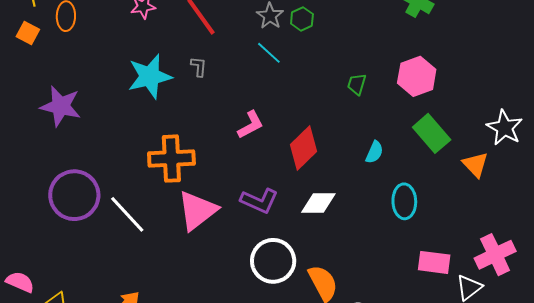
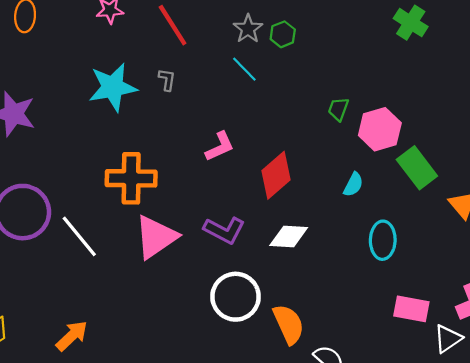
pink hexagon: (417, 76) -> (380, 129), moved

